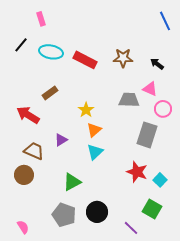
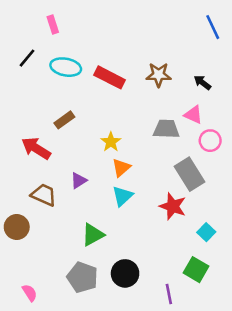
gray rectangle: (147, 135) -> (190, 174), turned -50
red star: (137, 172) -> (173, 206), moved
brown circle: (24, 175) -> (17, 227), moved
purple line: (131, 228) -> (169, 294), turned 35

